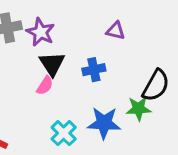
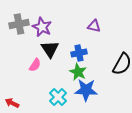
pink semicircle: (45, 85) -> (35, 65), moved
green star: (139, 109) -> (78, 72), moved, turned 30

